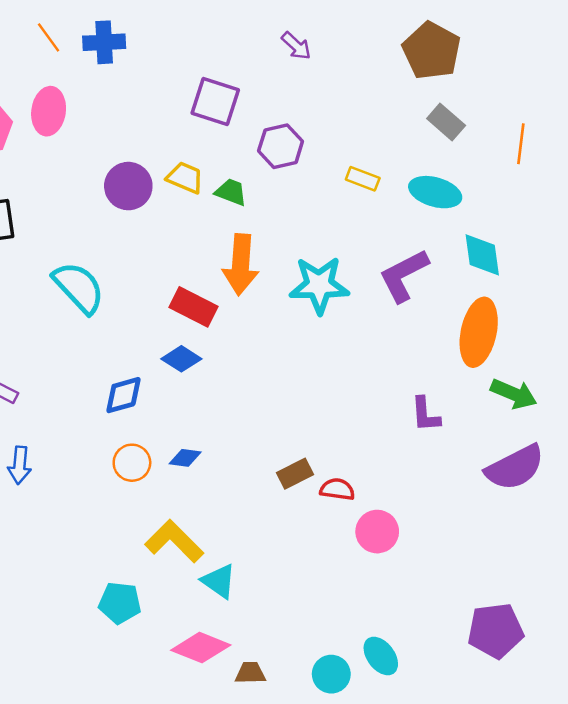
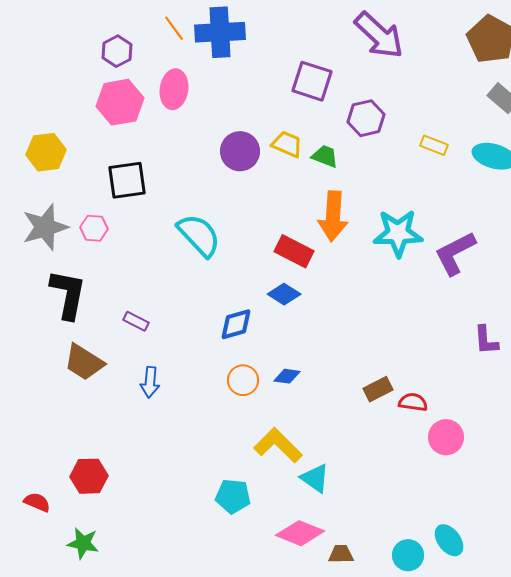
blue cross: (104, 42) -> (220, 32), size x1.4
purple arrow: (296, 46) -> (379, 35), size x2.0
purple L-shape: (404, 275) -> (455, 253), moved

